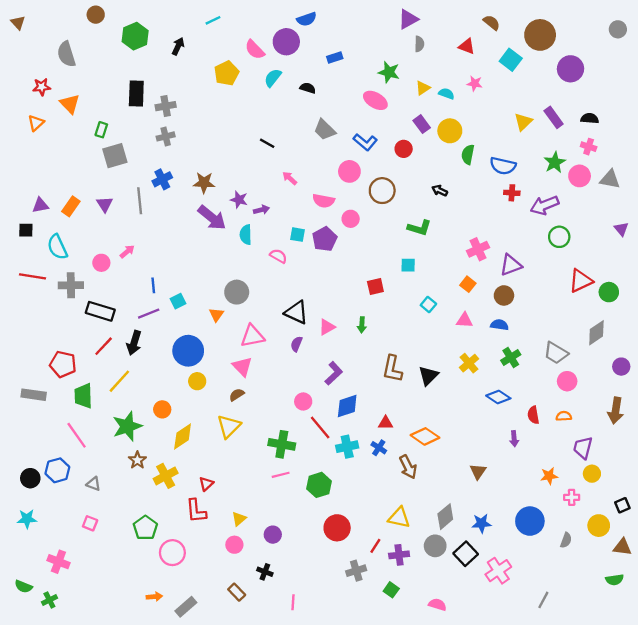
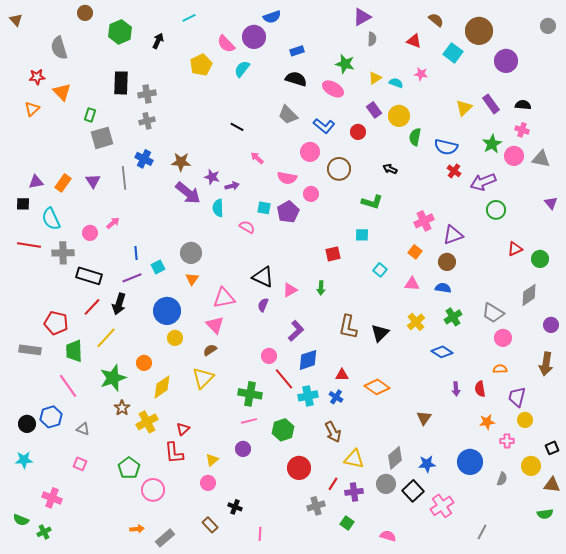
black semicircle: (308, 88) -> (296, 79), moved, size x1.5
blue cross: (162, 179) -> (144, 159), turned -36
red cross: (512, 193) -> (454, 171), turned 32
red triangle: (581, 281) -> (515, 249), size x0.7
gray circle: (237, 292) -> (191, 253), moved
red semicircle: (533, 415) -> (480, 389), moved
brown arrow: (408, 467) -> (333, 432), moved
purple circle: (273, 535) -> (243, 449), moved

